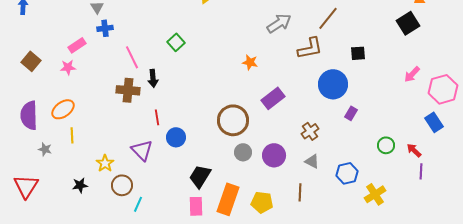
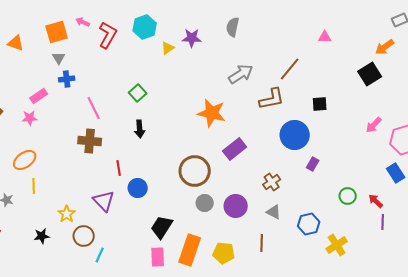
orange star: (250, 62) -> (212, 113), size x1.8
black arrow: (153, 78) -> (140, 129), moved

